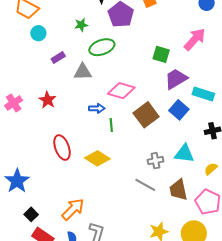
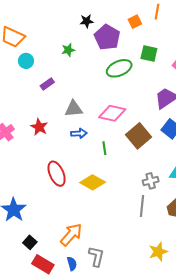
green ellipse: (102, 47) -> (119, 68), moved
green square: (161, 54) -> (149, 54), moved
gray triangle: (83, 72) -> (74, 109), moved
blue arrow: (97, 108) -> (79, 133), moved
gray line: (145, 185) -> (142, 206), turned 70

